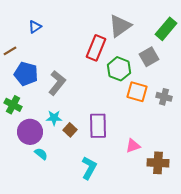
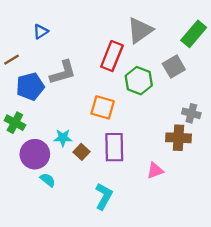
blue pentagon: (26, 74) -> (30, 86), turned -30
gray L-shape: (57, 83) -> (63, 72), moved, turned 35
orange square: (137, 92) -> (103, 107), moved
brown cross: (158, 163) -> (178, 138), moved

